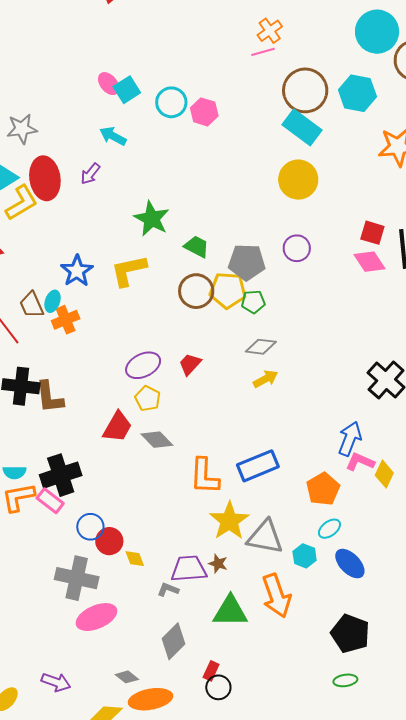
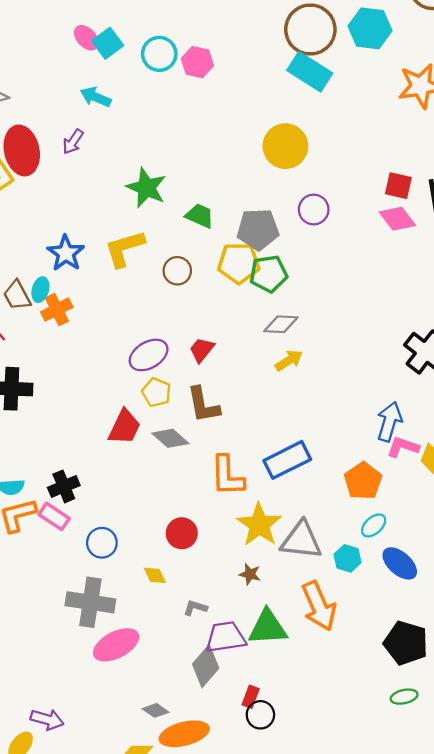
yellow circle: (298, 180) -> (285, 146), moved
brown circle: (196, 291) -> (177, 271), moved, size x0.7
green pentagon: (253, 302) -> (269, 274), size x1.4
brown L-shape: (49, 397) -> (203, 405), moved
black cross: (61, 475) -> (64, 486), size x0.7
red circle: (109, 541) -> (182, 533), moved
purple trapezoid: (189, 569) -> (226, 637), moved
purple arrow: (56, 682) -> (47, 719), moved

